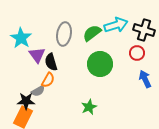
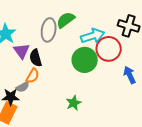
cyan arrow: (116, 25) -> (93, 36), moved
green semicircle: (92, 33) -> (66, 20), moved
red circle: (137, 53) -> (109, 49), moved, size x1.6

